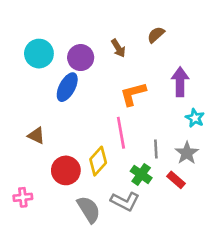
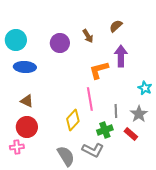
cyan circle: (39, 54) -> (16, 40), moved
purple arrow: (180, 82) -> (121, 56), moved
blue ellipse: (67, 87) -> (25, 67), moved, turned 65
red circle: (66, 170) -> (27, 127), moved
green cross: (141, 174) -> (105, 130), turned 35

